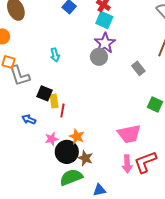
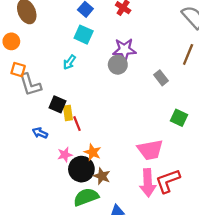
cyan square: (104, 20) -> (84, 35), moved
purple star: (105, 43) -> (124, 50), turned 30
cyan arrow: (55, 55) -> (69, 62), turned 48
red line: (62, 111) -> (77, 124), turned -32
pink arrow: (127, 164) -> (148, 183), size x1.4

